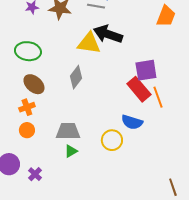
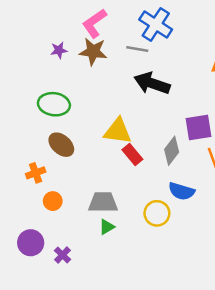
yellow triangle: (89, 43) -> (118, 131), moved
gray diamond: (76, 77) -> (172, 151), moved
red rectangle: (139, 89) -> (132, 154), moved, size x0.7
orange cross: (27, 107) -> (36, 173), moved

